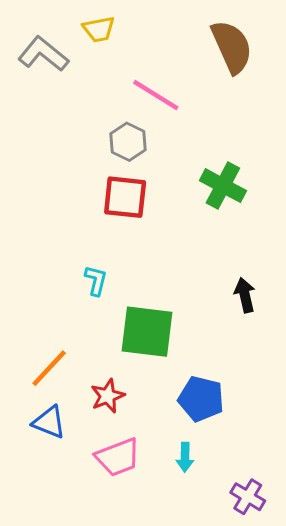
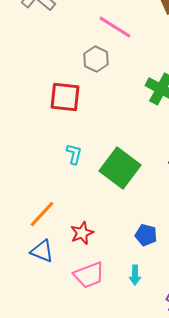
red square: (125, 197) -> (65, 97), moved
green square: (147, 332) -> (120, 168), moved, turned 30
blue pentagon: (201, 399) -> (146, 235), size x0.7

